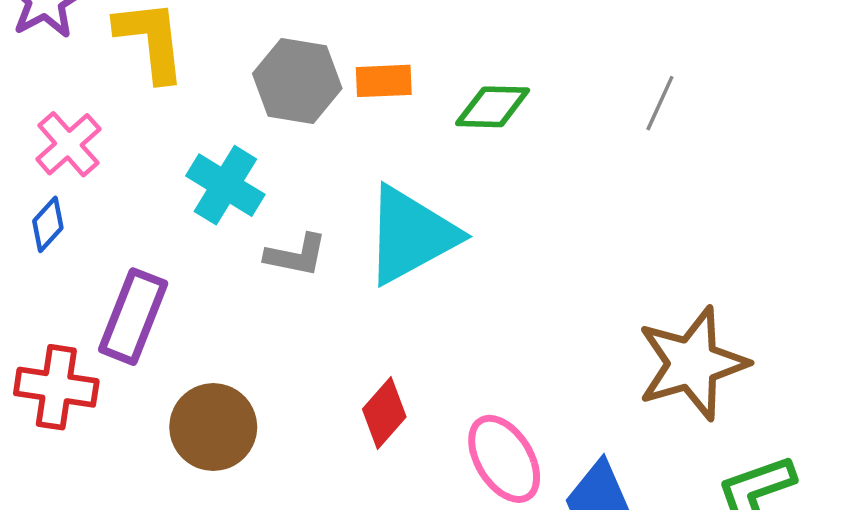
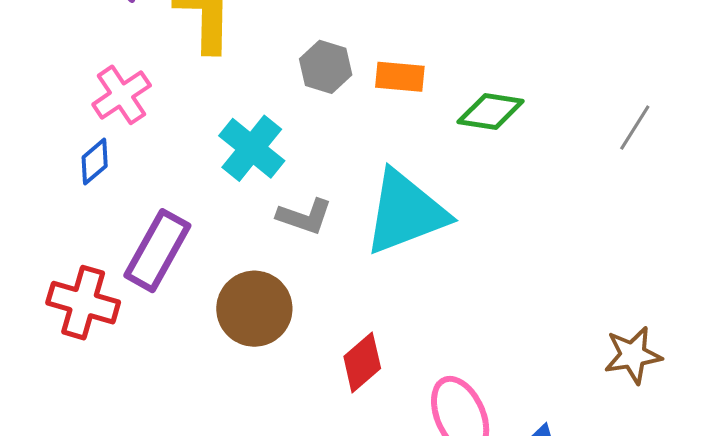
gray hexagon: (297, 81) -> (326, 67), size x0.7
brown star: (692, 363) -> (633, 355), size x0.6
brown circle: (213, 427) -> (254, 309), moved

